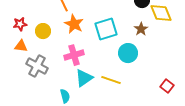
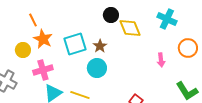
brown star: (141, 29) -> (100, 46), moved
yellow circle: (43, 31) -> (23, 50), moved

